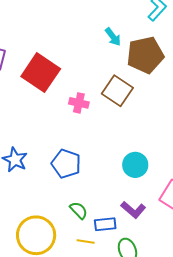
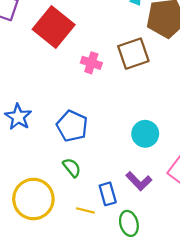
brown square: (117, 91) -> (133, 54), turned 32
green semicircle: (79, 210) -> (72, 168), moved
blue rectangle: (105, 224) -> (108, 194), turned 75

